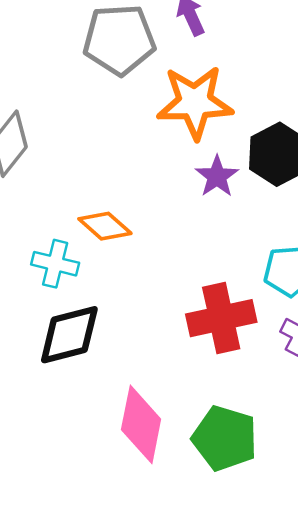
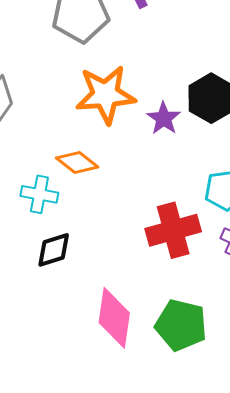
orange star: (195, 102) -> (106, 95), moved
black diamond: (69, 335) -> (54, 250), size x0.7

